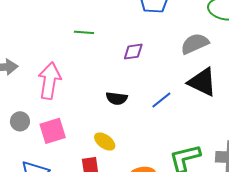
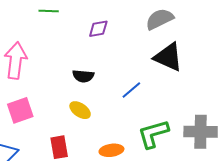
blue line: (161, 100) -> (131, 90), moved
yellow ellipse: (105, 142) -> (80, 110), moved

